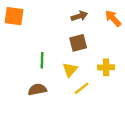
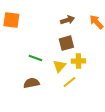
green line: (42, 60) -> (35, 58), turned -72
yellow cross: (106, 67) -> (78, 61), moved

